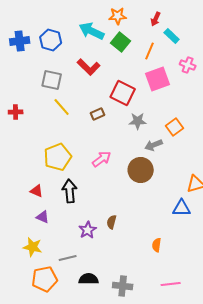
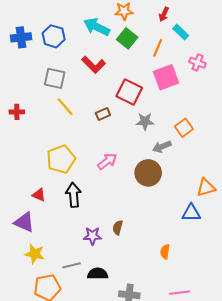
purple triangle: (43, 217) -> (24, 222), moved, size x1.5
purple star: (88, 230) -> (92, 236), turned 30
black semicircle: (89, 279) -> (98, 274), moved

